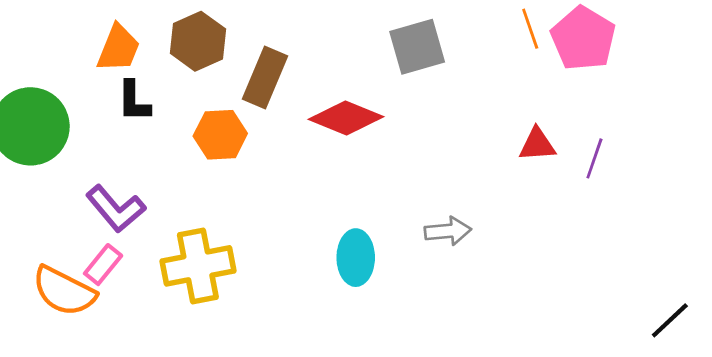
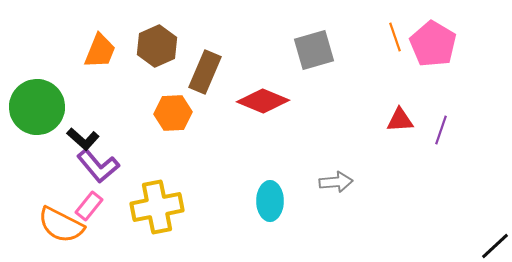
black L-shape: (134, 101) -> (83, 139), moved, turned -48

